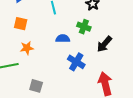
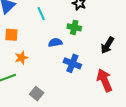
black arrow: (104, 44) -> (107, 45), moved
gray square: (36, 86) -> (37, 94), turned 32

